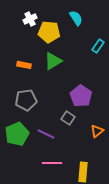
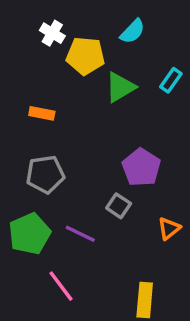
cyan semicircle: (76, 18) -> (132, 31), turned 77
white cross: (30, 19) -> (52, 33), turned -32
green triangle: (53, 61) -> (120, 87), moved
pink line: (52, 163) -> (61, 286), moved, turned 54

